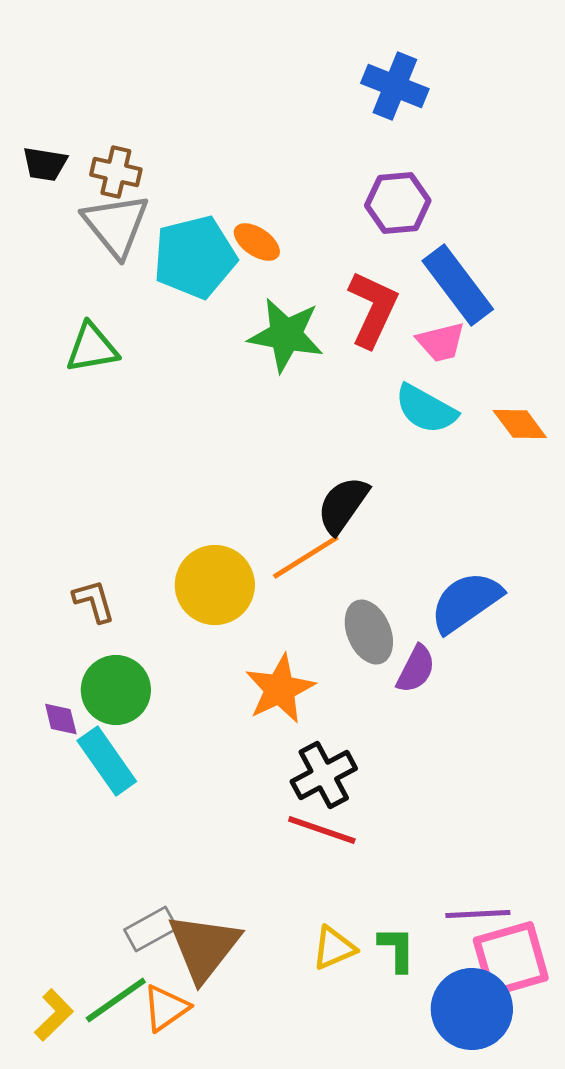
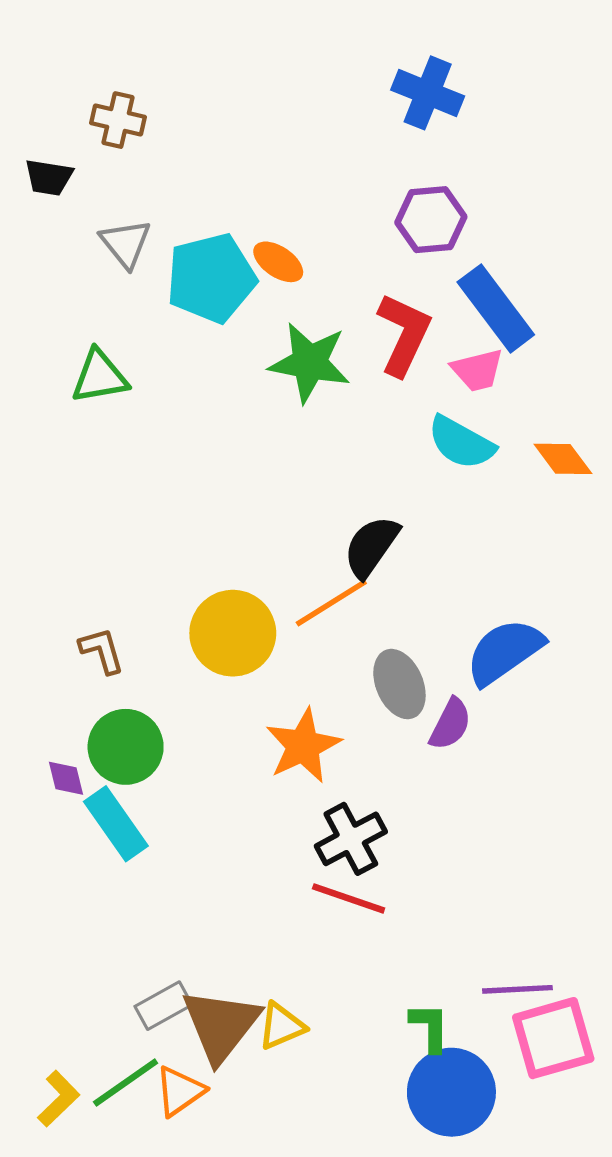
brown cross: (116, 172) -> (118, 120), moved
gray triangle: (116, 225) -> (126, 243), size x0.7
yellow triangle: (334, 948) -> (281, 1026), moved
blue circle: (472, 1009) -> (451, 1092), moved

